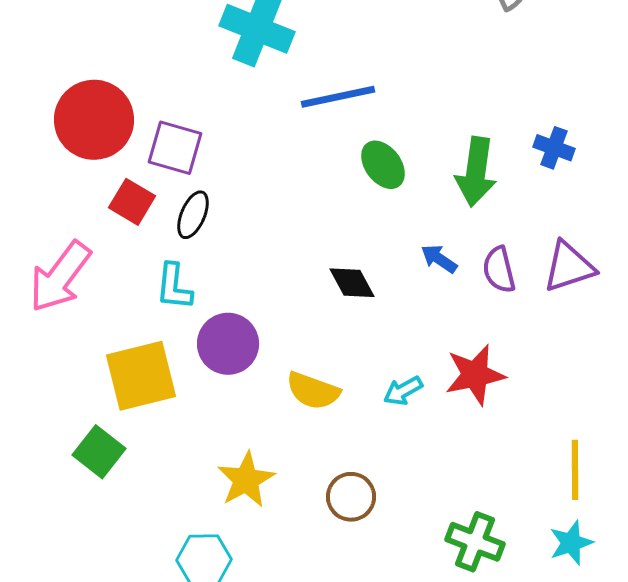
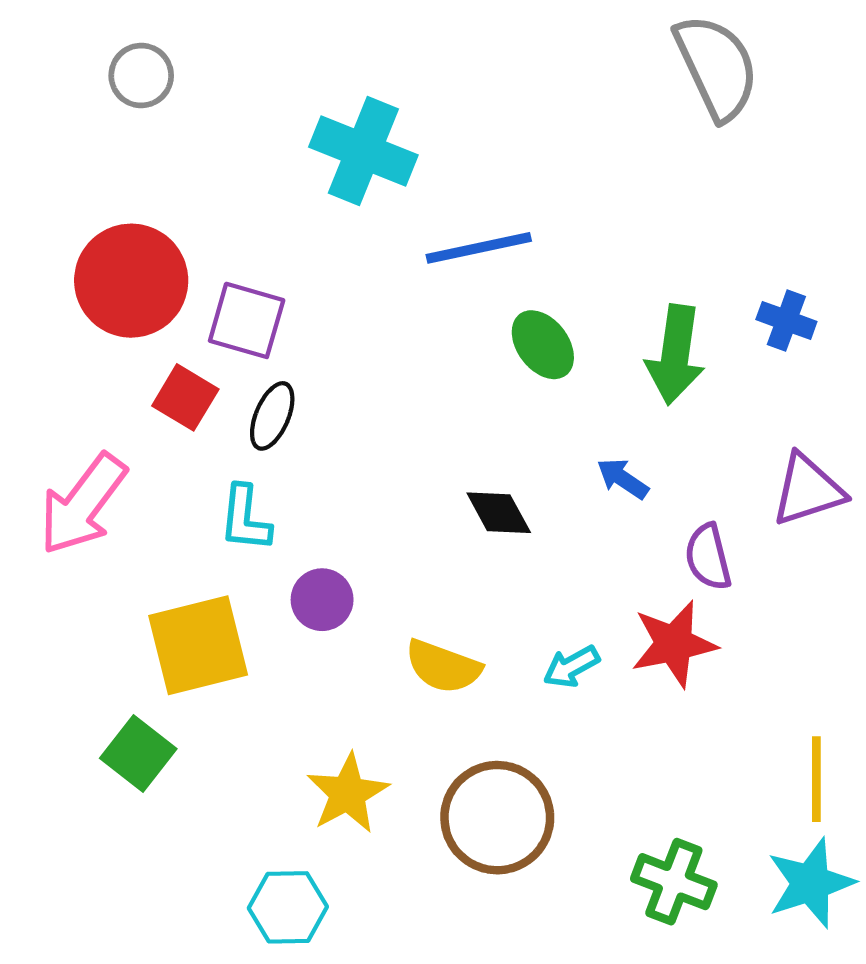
purple semicircle: (499, 270) -> (708, 557), moved
purple circle: (228, 344) -> (322, 600), size x0.7
brown circle: (351, 497) -> (497, 818), size x1.6
cyan star: (571, 543) -> (811, 883), size x1.4

